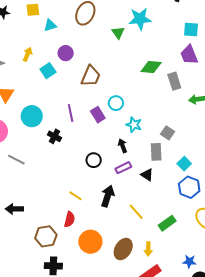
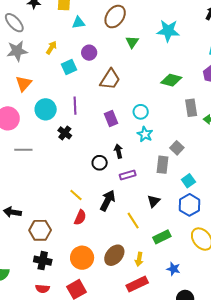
green triangle: (118, 33) -> (132, 42), moved
gray rectangle: (174, 81) -> (191, 108), moved
cyan circle: (116, 103) -> (141, 112), moved
purple line: (71, 113) -> (75, 106), moved
black arrow: (123, 146) -> (119, 151), moved
gray line: (16, 160) -> (23, 150), turned -36
black triangle: (147, 175) -> (154, 201), moved, turned 32
black arrow: (14, 209) -> (12, 212), moved
red semicircle: (70, 219) -> (80, 217), moved
orange circle: (90, 242) -> (82, 258), moved
blue star: (189, 261) -> (173, 269), moved

